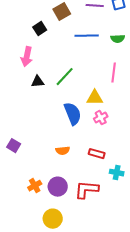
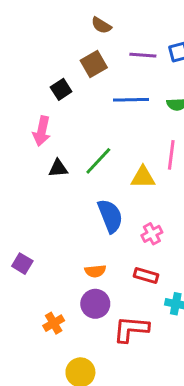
yellow triangle: (95, 98) -> (143, 177), moved
pink cross: (101, 118) -> (152, 234), moved
purple circle: (58, 187) -> (95, 304), moved

